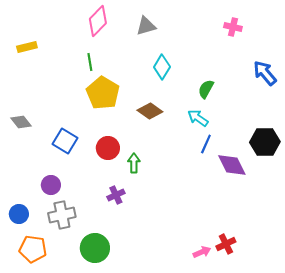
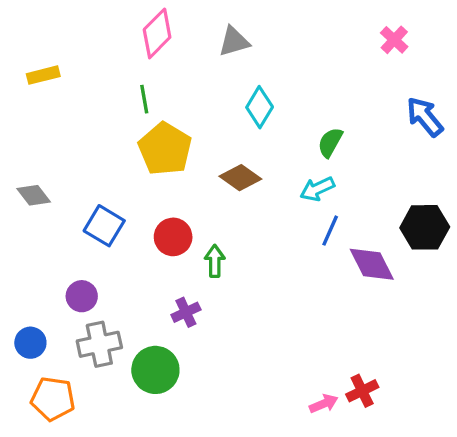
pink cross: (233, 27) -> (394, 40), moved, turned 30
cyan arrow: (198, 118) -> (317, 189), turned -60
green circle: (95, 248) -> (155, 370), moved

